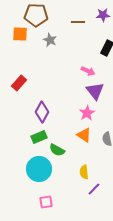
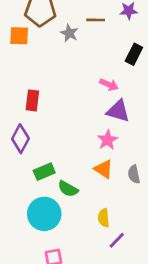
gray star: (50, 40) -> (69, 33), moved
red rectangle: (19, 83) -> (32, 100), moved, turned -35
purple triangle: (95, 91) -> (118, 111), turned -36
purple diamond: (42, 112) -> (20, 139), moved

